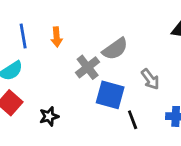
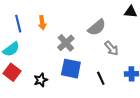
gray semicircle: (115, 49) -> (97, 27), moved
blue square: (110, 95) -> (71, 69), moved

